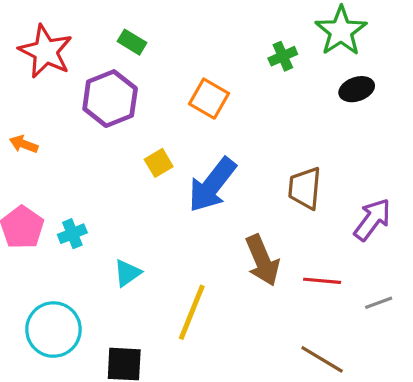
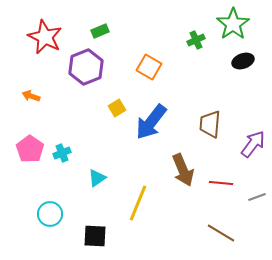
green rectangle: (132, 42) -> (100, 31), turned -54
cyan circle: (53, 330) -> (50, 214), size x0.7

